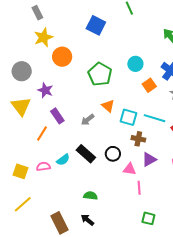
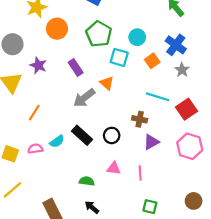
green pentagon: (100, 74) -> (99, 34), moved
purple rectangle: (57, 116) -> (76, 68), moved
cyan square: (128, 117) -> (119, 57), moved
gray arrow: (88, 120) -> (84, 98), size x1.5
pink triangle: (129, 169) -> (114, 168), moved
black arrow: (87, 220) -> (92, 207), moved

